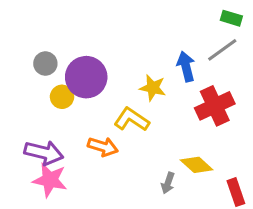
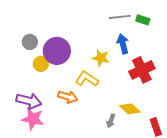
green rectangle: (231, 18) -> (143, 20), moved
gray line: (222, 50) -> (120, 17), moved, turned 30

